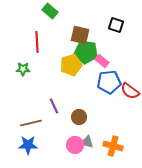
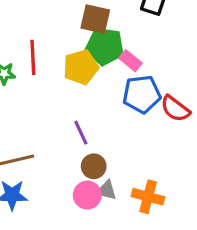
red line: (37, 42) -> (33, 57), moved
purple line: (54, 106) -> (81, 133), moved
brown circle: (79, 117) -> (94, 166), moved

